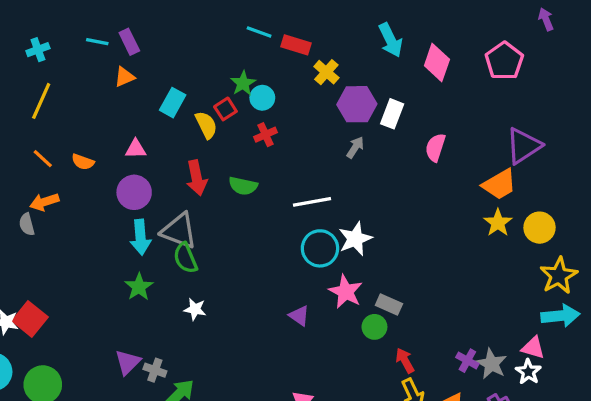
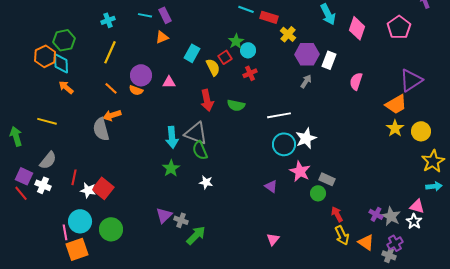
purple circle: (134, 192) -> (141, 75), moved
gray semicircle: (27, 224) -> (101, 129), size x1.6
cyan arrow: (560, 316) -> (434, 186), size x0.7

